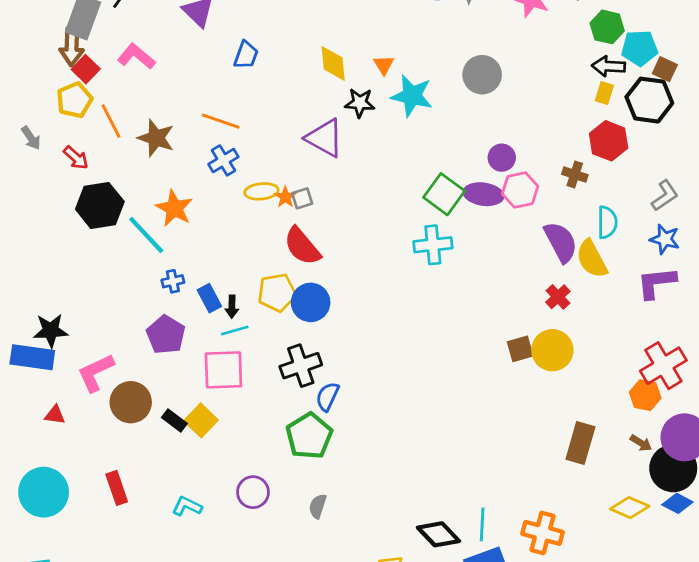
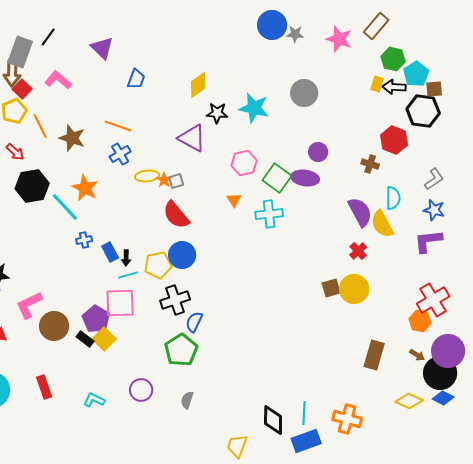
cyan pentagon: (639, 48) -> (416, 74), turned -30
yellow diamond: (333, 63) -> (198, 85), turned 60
orange triangle: (384, 65) -> (234, 200), moved
brown square: (665, 69) -> (434, 89), turned -30
yellow rectangle: (604, 93) -> (377, 84), moved
pink hexagon: (520, 190) -> (244, 163), moved
yellow pentagon: (277, 293) -> (158, 265), moved
purple pentagon: (166, 335) -> (96, 319), moved
black diamond: (439, 534) -> (273, 420), turned 44

